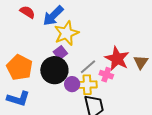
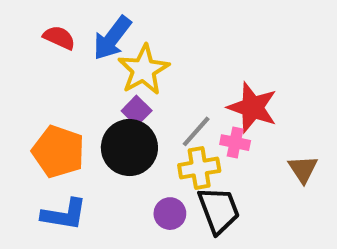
brown triangle: (141, 62) -> (303, 169), moved
purple circle: (72, 84) -> (170, 214), moved

